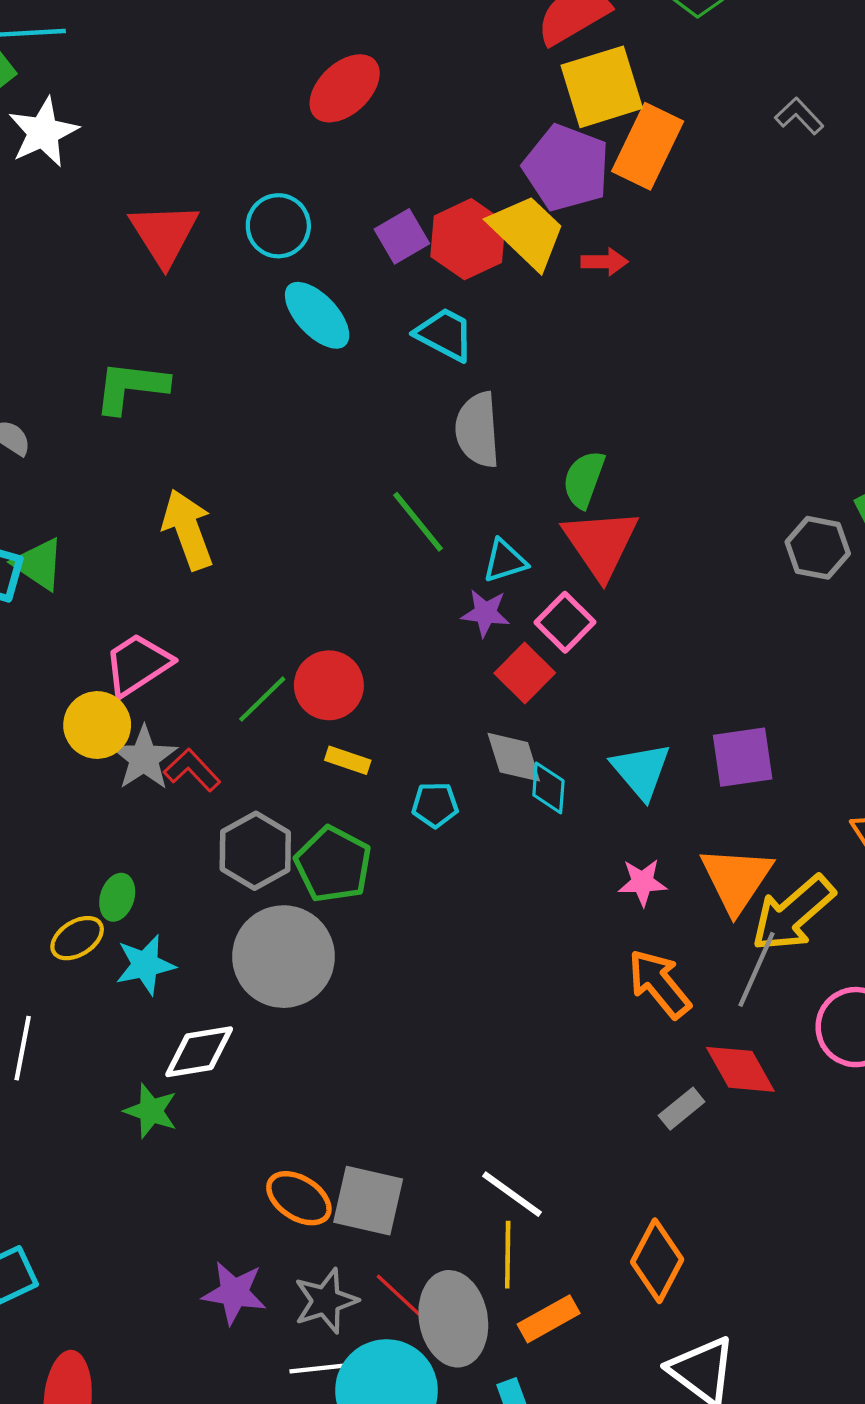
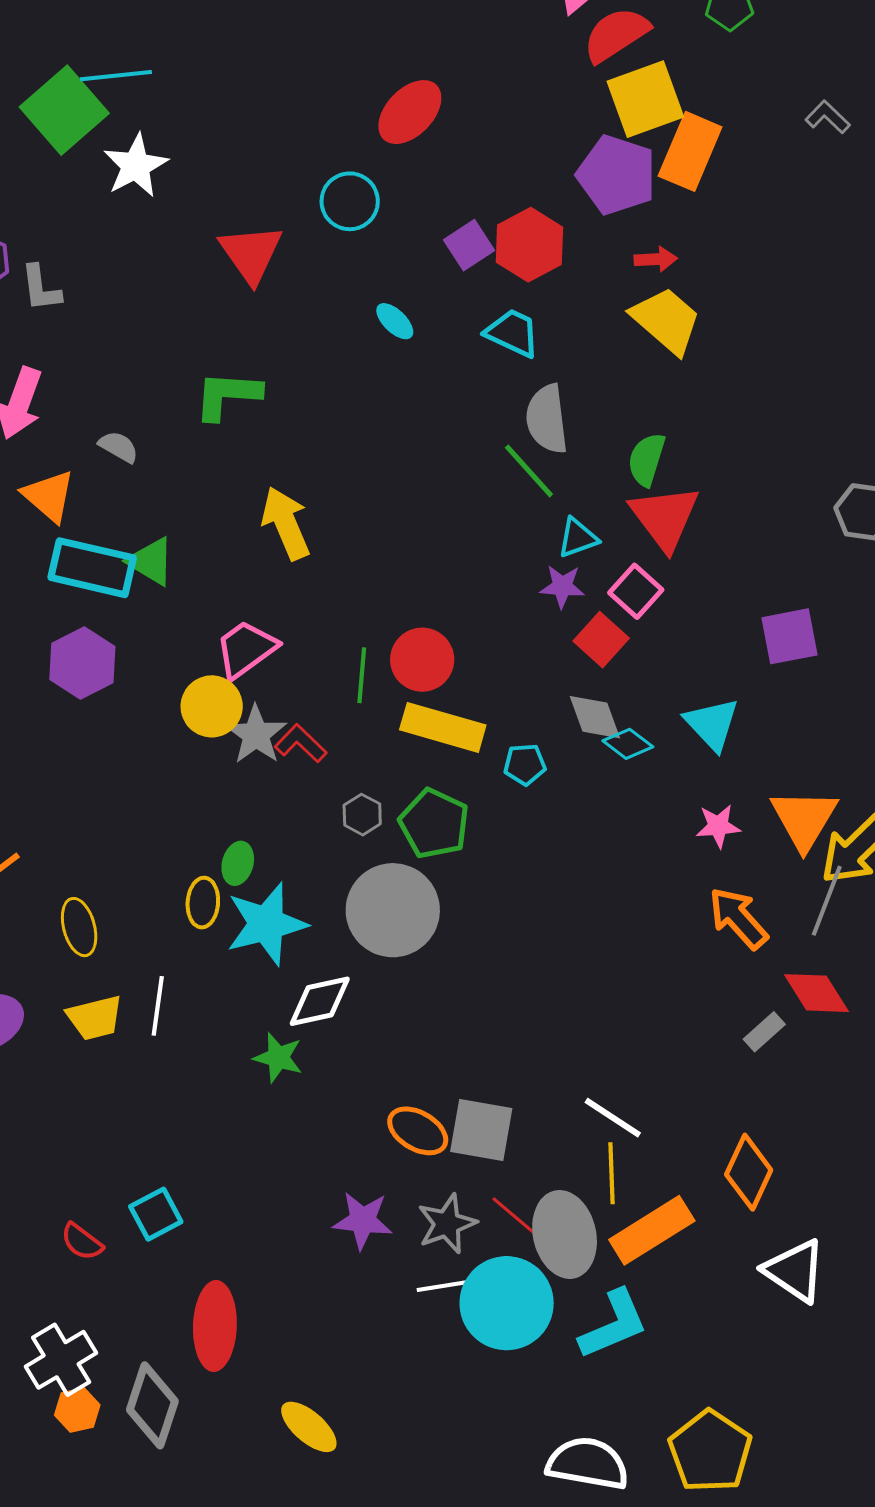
cyan circle: (278, 226) -> (350, 201), moved
yellow trapezoid: (527, 232) -> (666, 320), moved
cyan ellipse: (317, 315) -> (395, 321), size x0.6
green line: (418, 522) -> (529, 471), moved
green line: (262, 699) -> (362, 675), turned -38
purple square: (743, 757) -> (790, 636), moved
yellow rectangle: (348, 760) -> (443, 727), size x2.0
cyan diamond: (548, 788) -> (628, 744), turned -54
gray hexagon: (255, 851) -> (362, 815), size x0.6
yellow ellipse: (77, 938) -> (203, 903), turned -51
cyan star: (145, 965) -> (266, 924), size x1.5
orange rectangle: (549, 1319) -> (652, 1230), size x1.5

